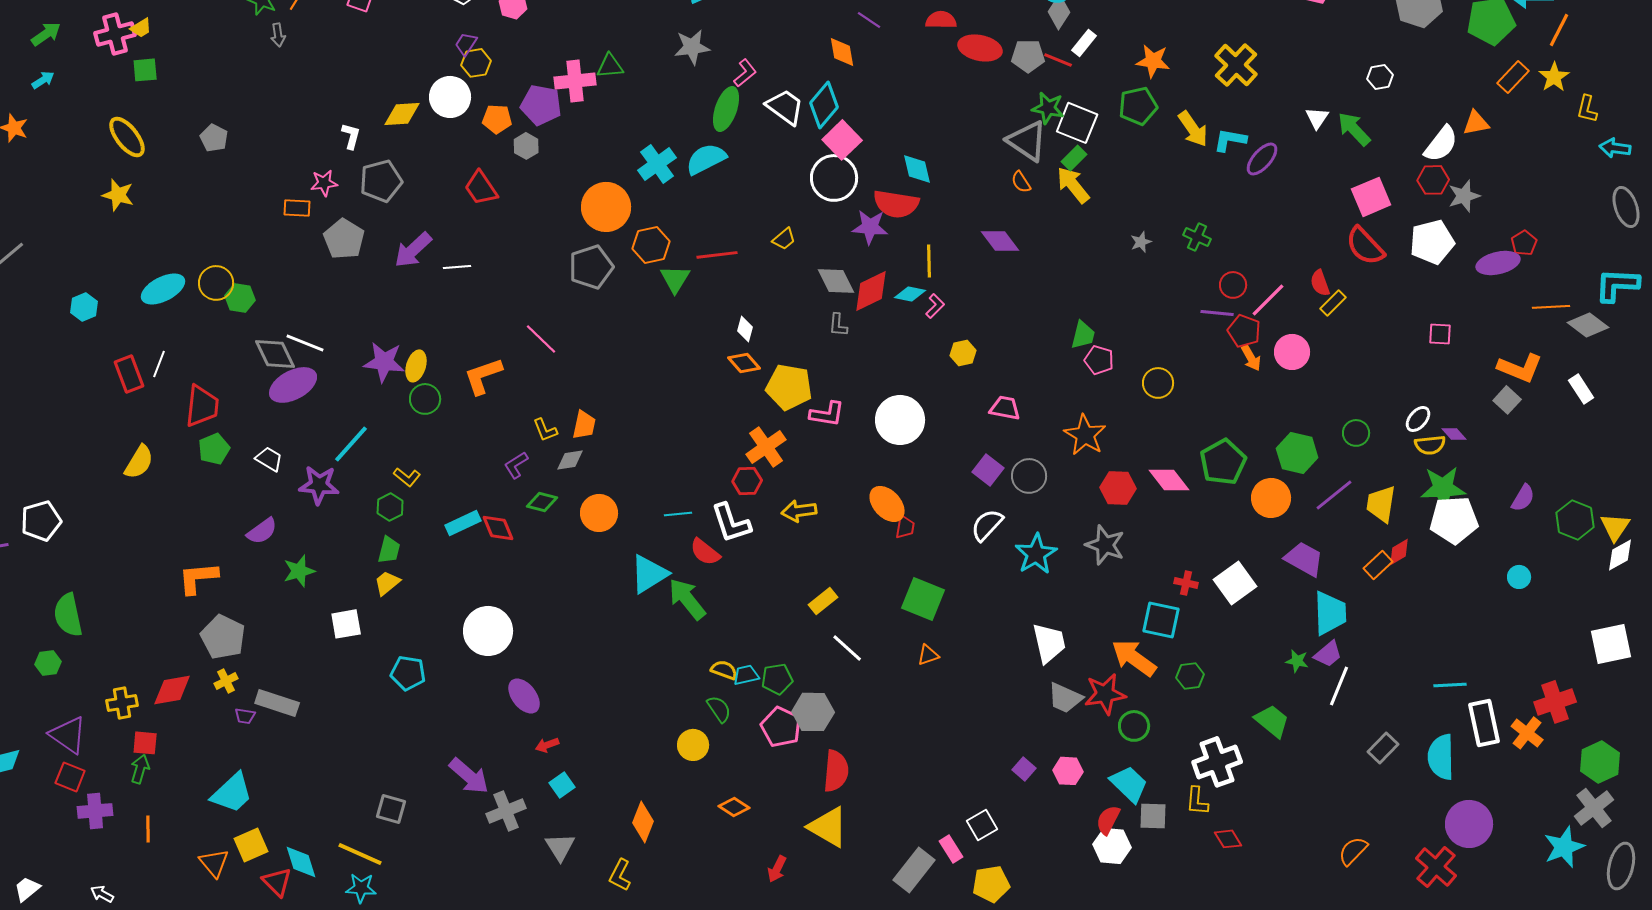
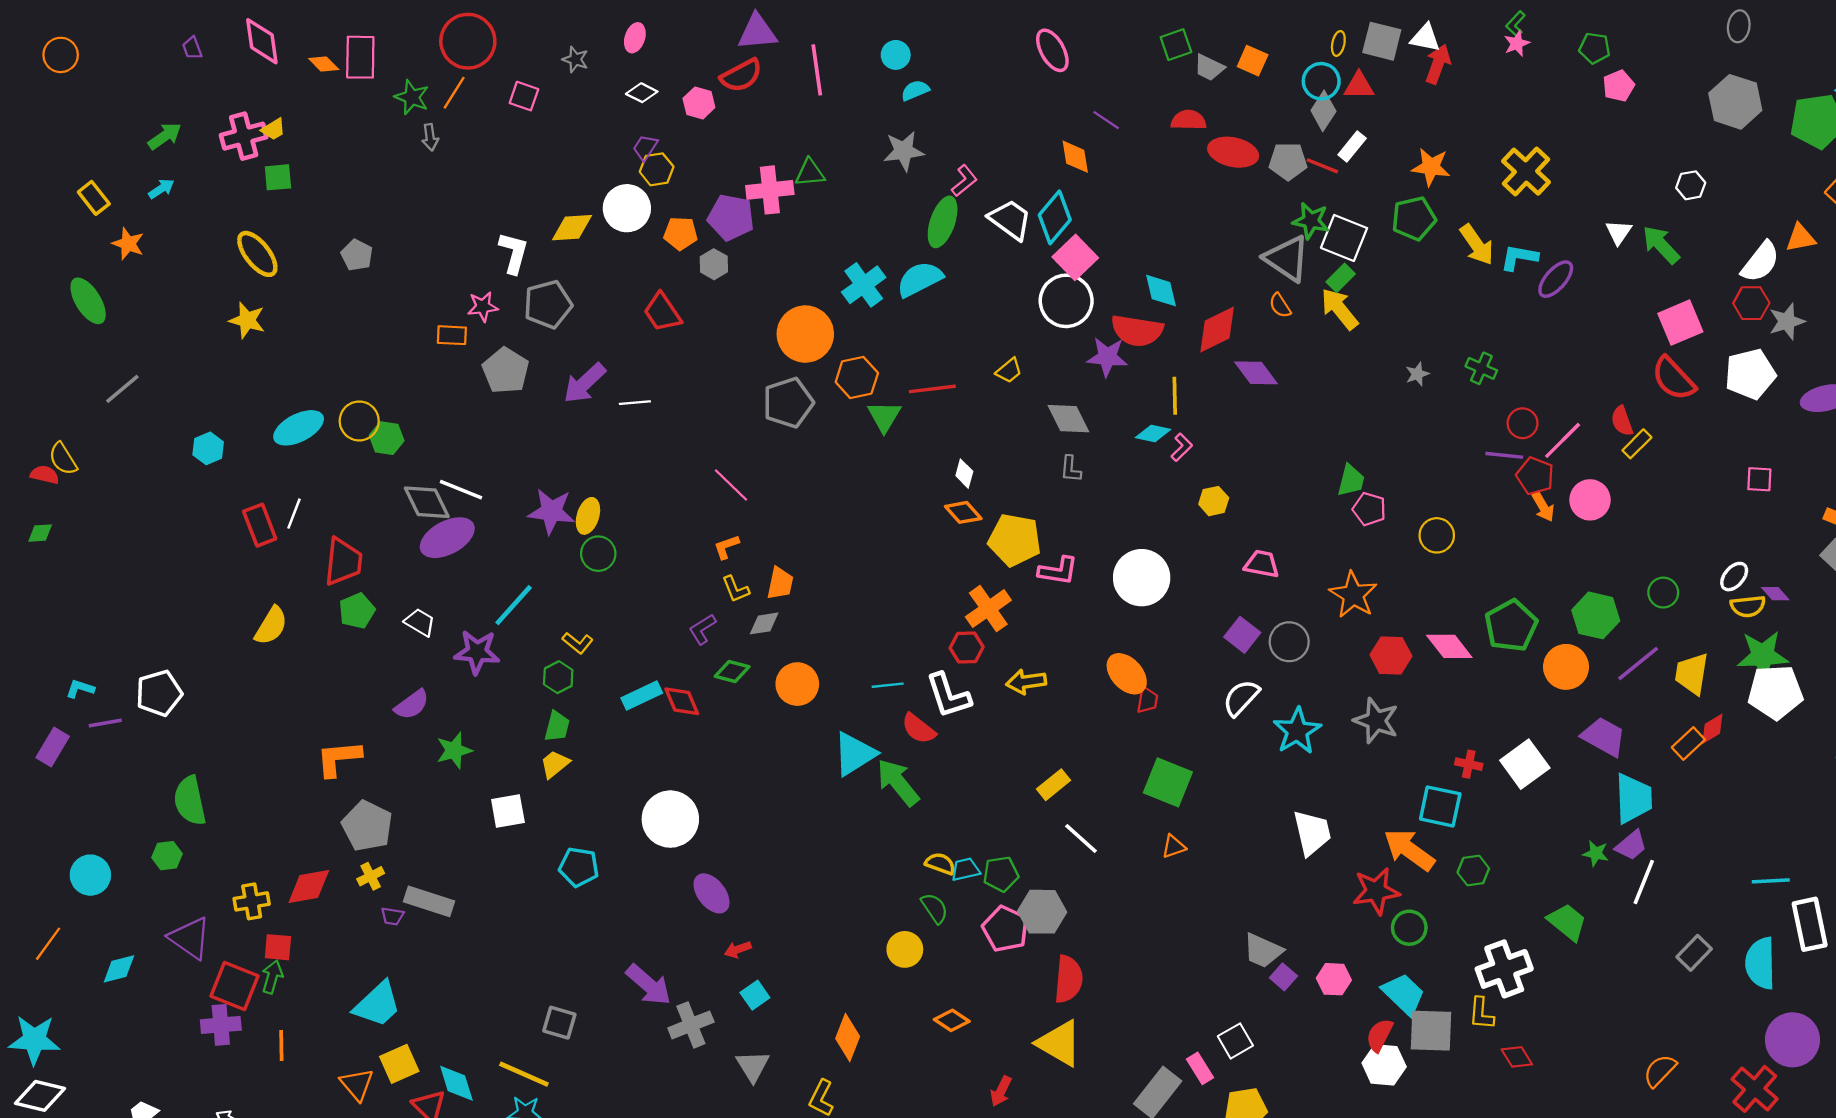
white L-shape: (351, 136) -> (514, 253), size x1.4
red diamond: (871, 291) -> (1217, 329), moved
orange L-shape: (483, 376) -> (726, 547), moved, size x0.6
gray trapezoid: (1065, 698) -> (1263, 951), moved
red square: (70, 777) -> (234, 986), moved, size x1.4
gray square: (1153, 816) -> (1431, 1031), size x1.4

